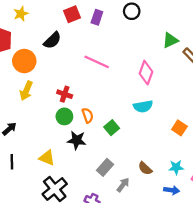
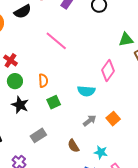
pink diamond: (146, 73) -> (108, 71), moved
red cross: (65, 94) -> (10, 60), moved
orange semicircle: (88, 115) -> (43, 81), moved
gray arrow: (123, 185) -> (90, 121), moved

